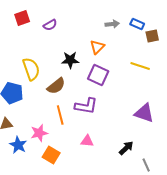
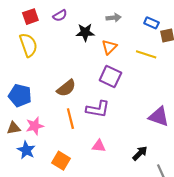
gray arrow: (112, 24) -> (114, 18), moved
purple semicircle: (50, 25) -> (60, 16), moved
black star: (70, 60) -> (85, 32), moved
yellow line: (140, 66) -> (146, 54), moved
yellow semicircle: (31, 69) -> (28, 45), moved
pink star: (39, 133) -> (35, 126), moved

